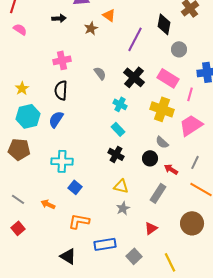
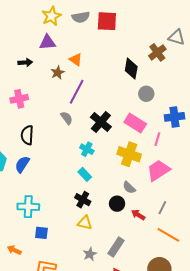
purple line: (135, 39) -> (77, 92), moved
pink cross: (62, 60) -> (19, 99), moved
yellow triangle: (121, 186) -> (85, 223), moved
blue square: (75, 187) -> (41, 233), turned -32
gray rectangle: (158, 193) -> (116, 247), moved

